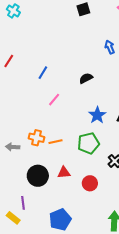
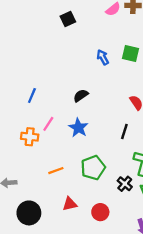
blue star: (97, 115) -> (78, 128), moved
orange cross: (36, 138) -> (30, 137), moved
black circle: (38, 176) -> (29, 213), moved

